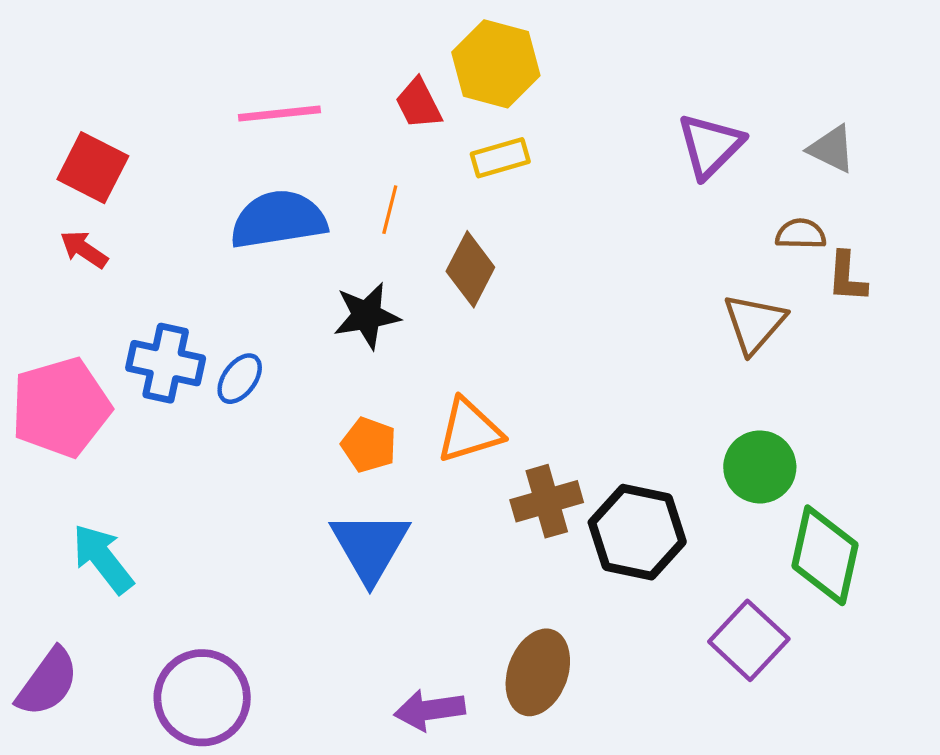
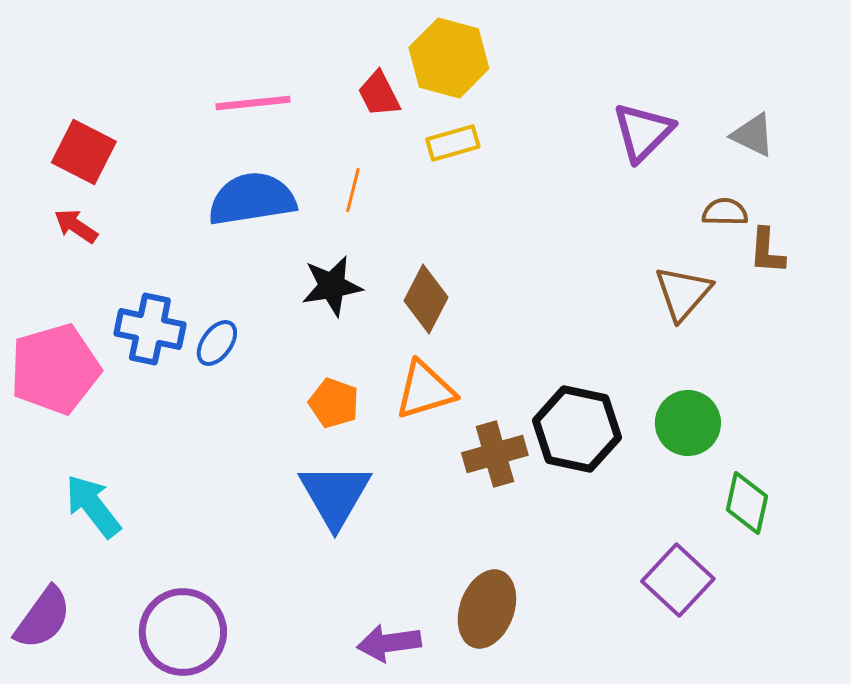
brown diamond: (470, 269) -> (426, 299), moved
black hexagon: (637, 532) -> (577, 429), moved
green diamond: (825, 555) -> (747, 503), size x0.7

